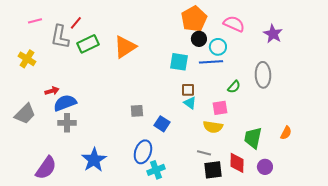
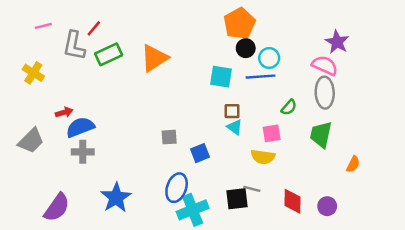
pink semicircle: (234, 24) -> (325, 65), moved
blue square: (162, 124) -> (200, 153), turned 35
green trapezoid: (253, 138) -> (321, 135), moved
cyan cross: (156, 170) -> (193, 210), size x1.4
black square: (213, 170) -> (237, 199), moved

